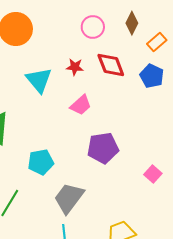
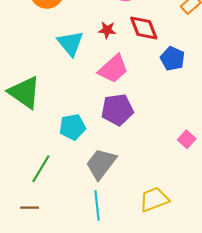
blue pentagon: (152, 76) -> (172, 59), moved
pink trapezoid: (81, 105) -> (113, 69), size x1.4
purple pentagon: (103, 148) -> (117, 110), moved

